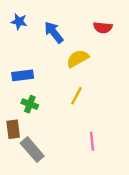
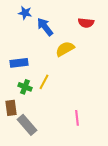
blue star: (19, 22) -> (25, 13), moved
yellow line: (76, 96) -> (44, 82), moved

